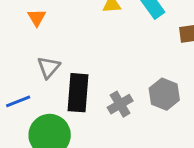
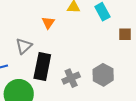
orange triangle: (37, 18) -> (48, 23), moved

